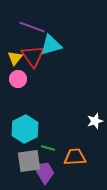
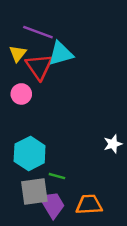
yellow triangle: (15, 58) -> (18, 54), moved
orange trapezoid: (75, 157) -> (89, 205), moved

